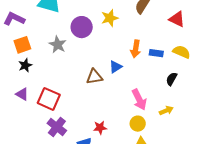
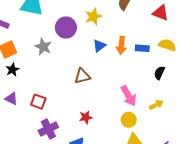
blue triangle: (116, 67) -> (99, 46), moved
red square: (49, 99) -> (38, 102), size x0.7
purple cross: (57, 127) -> (48, 129), turned 30
red star: (100, 128) -> (86, 117), moved

